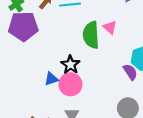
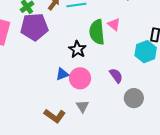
black star: (70, 65) -> (77, 49), moved
purple semicircle: (130, 72) -> (116, 76), moved

